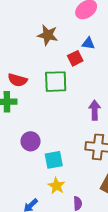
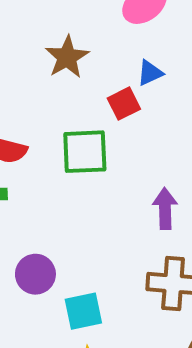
brown star: (48, 35) -> (67, 57), turned 30
blue triangle: (88, 43) -> (150, 73), turned -32

